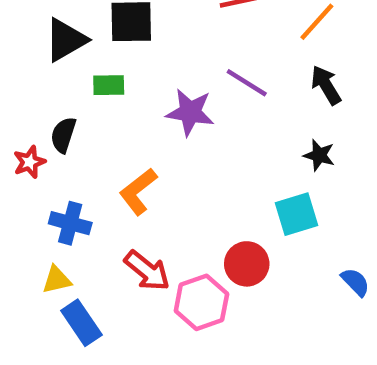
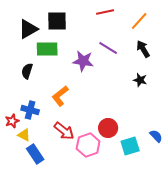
green rectangle: (109, 85) -> (47, 49), size x1.5
red star: (29, 162) -> (12, 121), moved
cyan square: (297, 214) -> (130, 146), moved
yellow triangle: (57, 280) -> (24, 135), turned 40

